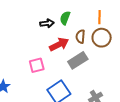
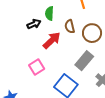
brown circle: (102, 38) -> (92, 33), moved
gray rectangle: (78, 60) -> (84, 61), moved

